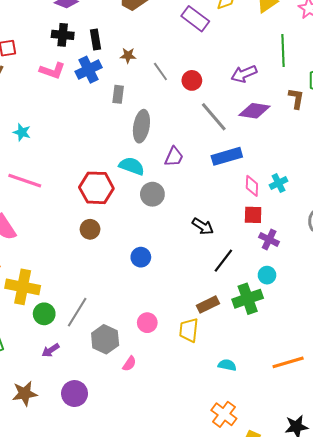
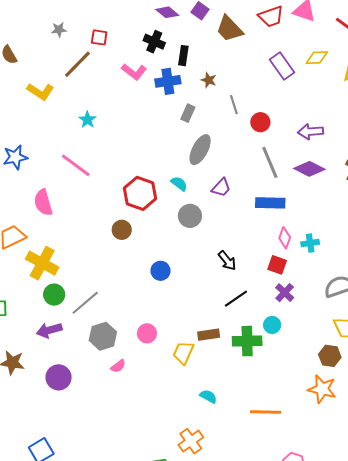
cyan semicircle: (132, 166) -> (179, 184), size x0.7
purple arrow: (51, 350) -> (49, 330), size x1.4

